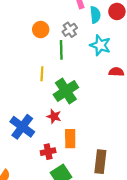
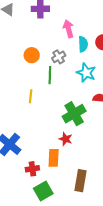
green cross: (66, 91) -> (74, 114), moved
red star: (54, 116) -> (66, 139), moved

